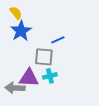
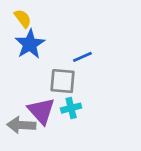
purple triangle: (29, 78) -> (41, 111), turned 45

